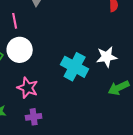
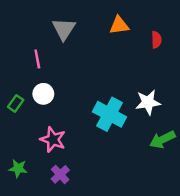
white circle: (20, 50) -> (43, 94), size x0.7
purple cross: (34, 117) -> (60, 174), turned -35

